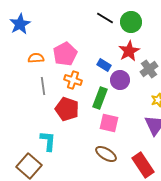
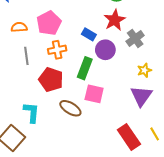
orange cross: (73, 80) -> (57, 50), turned -30
brown ellipse: (106, 154) -> (70, 108), moved

